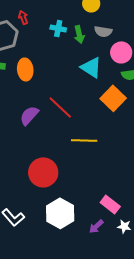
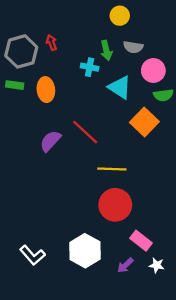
red arrow: (23, 17) -> (51, 43), moved
cyan cross: (58, 28) -> (90, 67), moved
red circle: (43, 172) -> (115, 205), moved

